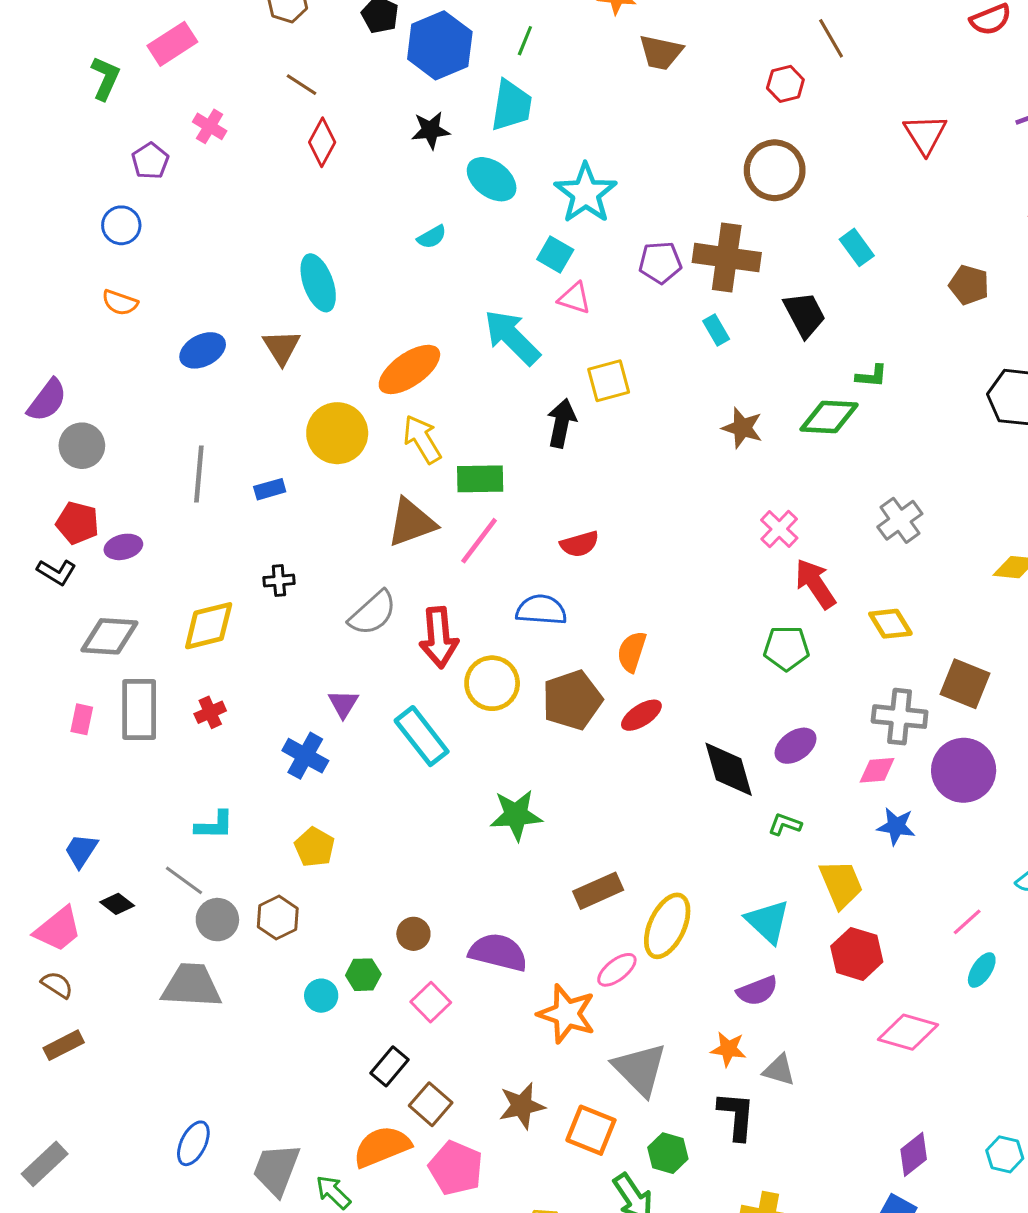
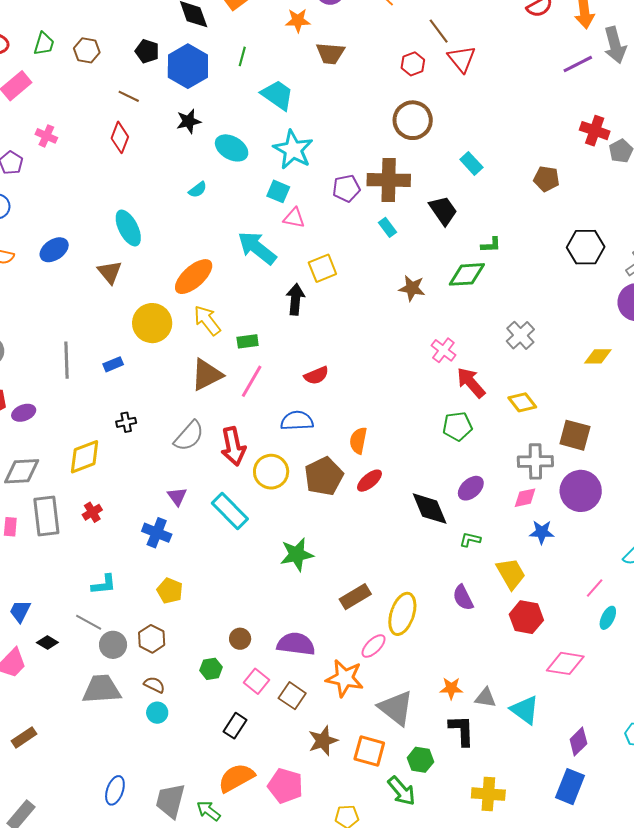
brown line: (302, 85) -> (129, 96), moved
cyan trapezoid: (511, 105) -> (277, 95), moved, turned -57
red triangle: (925, 134) -> (462, 59), moved
blue ellipse: (203, 350) -> (54, 250), moved
green rectangle: (480, 479) -> (248, 341), size x0.7
cyan triangle: (768, 921) -> (525, 710), moved
brown semicircle: (57, 985) -> (154, 685), moved
purple semicircle: (757, 991) -> (463, 598), moved, turned 92
cyan circle: (321, 996) -> (157, 713), moved
brown square: (431, 1104) -> (292, 696), moved

